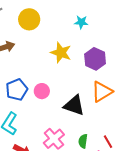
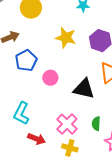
blue pentagon: (17, 90) -> (26, 60), moved

